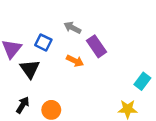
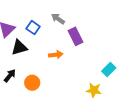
orange arrow: (75, 61) -> (56, 55), moved, turned -40
black triangle: (30, 69) -> (19, 47), turned 42

